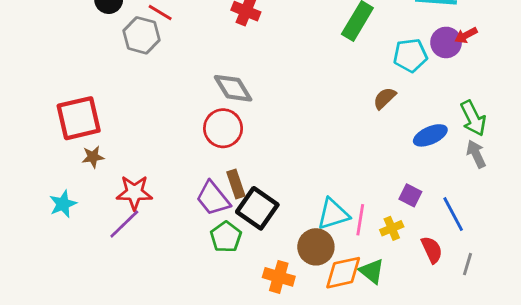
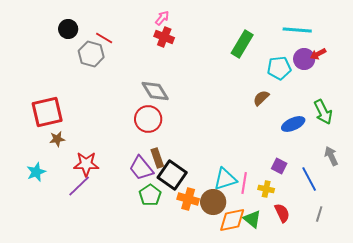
gray arrow: (476, 154) -> (331, 156), moved
yellow cross: (392, 228) -> (266, 189), turned 35
red semicircle: (432, 250) -> (282, 213), moved
orange cross: (279, 277) -> (188, 199), moved

